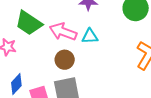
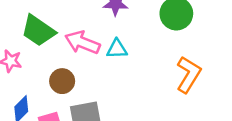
brown circle: (65, 60) -> (62, 81), moved

